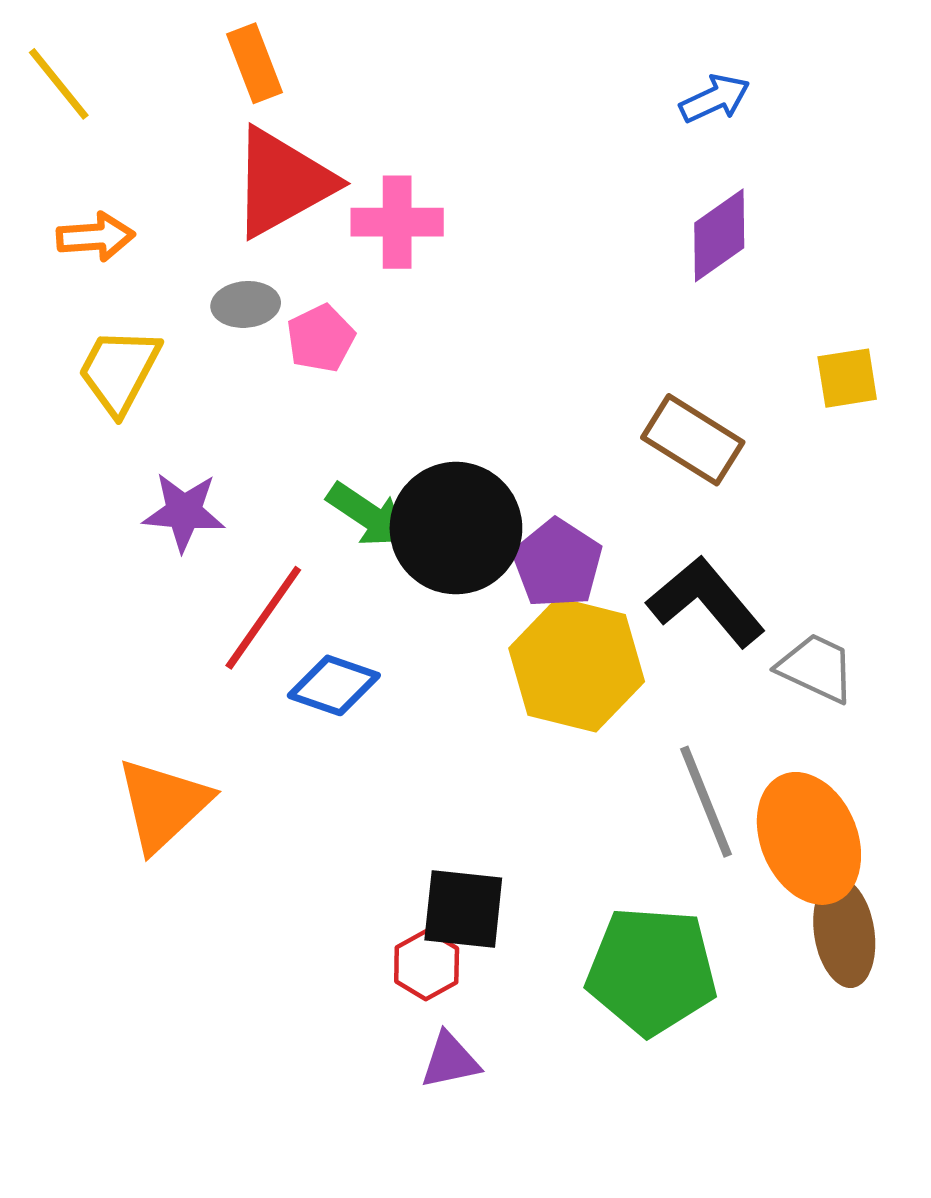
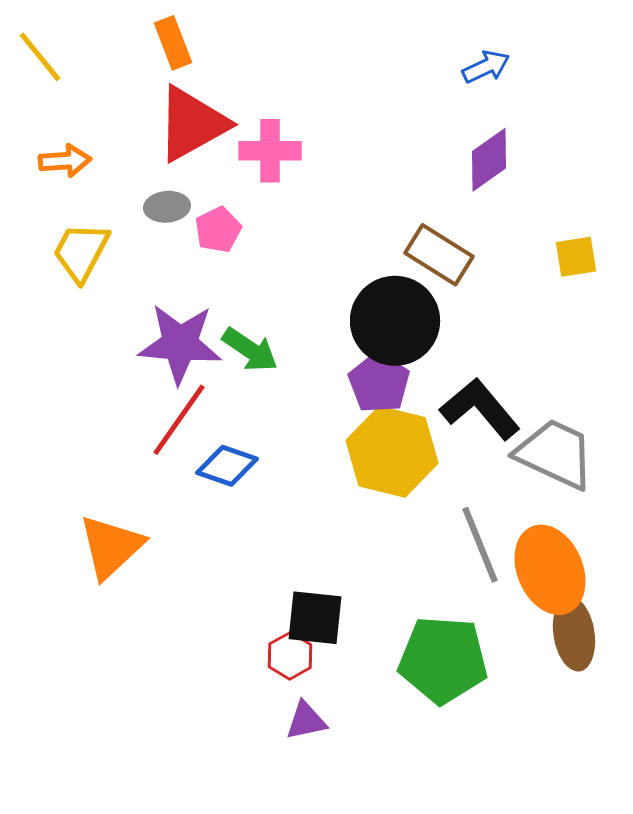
brown rectangle: (693, 440) -> (439, 255), moved
purple star: (184, 512) -> (180, 344), moved, size x1.5
black circle: (456, 528) -> (395, 321), moved
gray trapezoid: (816, 668) -> (555, 454), size x1.5

